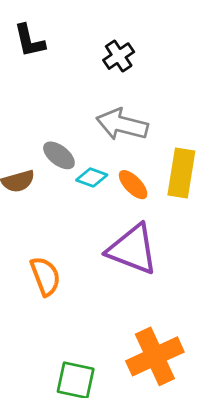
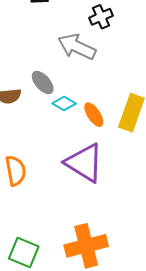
gray arrow: (122, 124) -> (77, 47), moved

